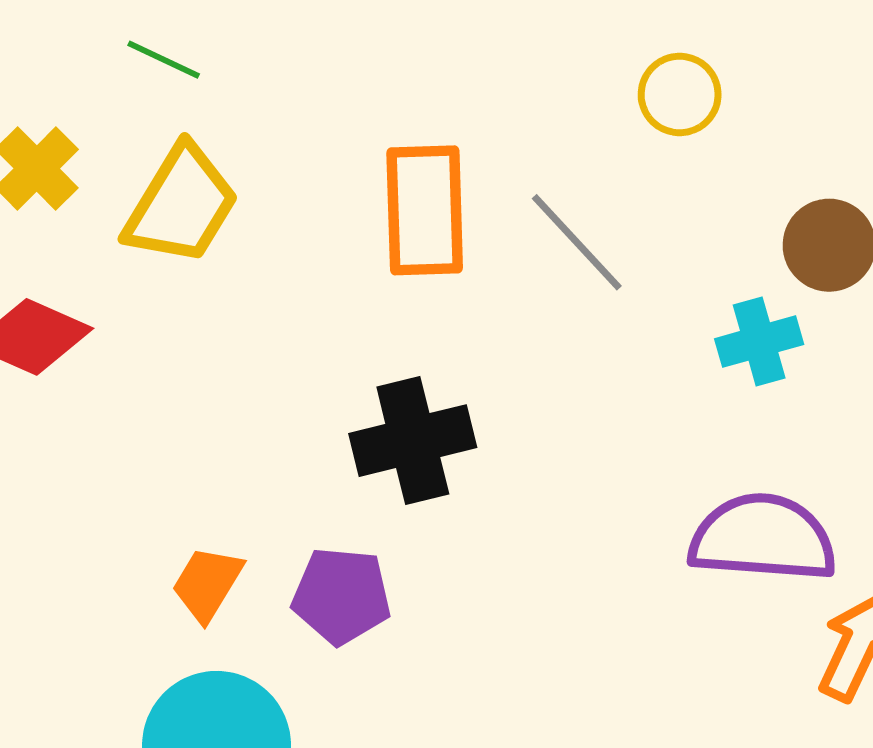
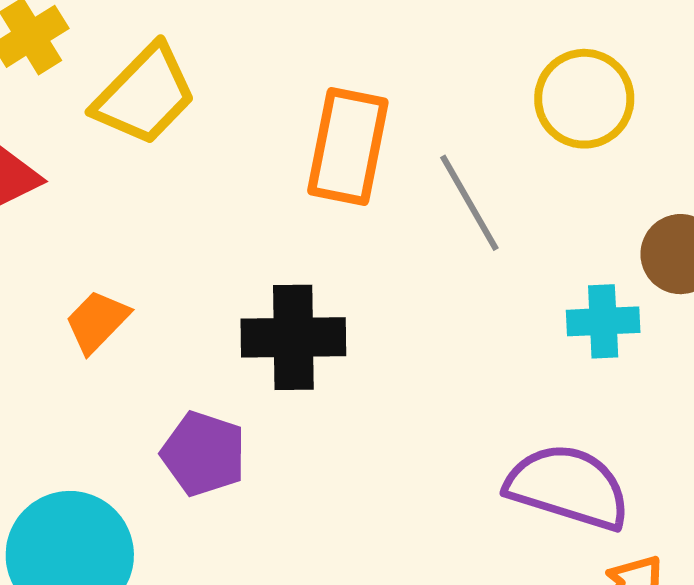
yellow circle: (680, 94) -> (584, 99), size x1.4
orange trapezoid: (207, 584) -> (97, 321), moved

